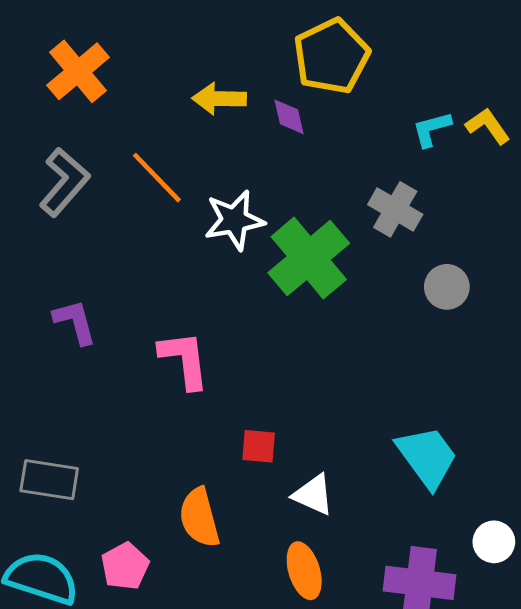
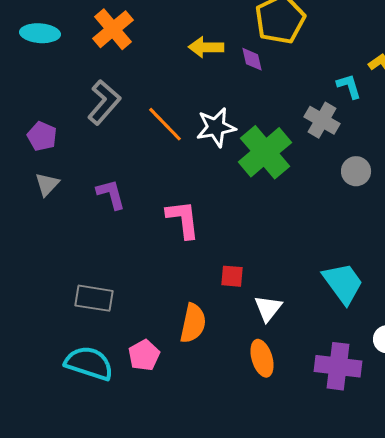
cyan L-shape: (432, 129) -> (349, 86), moved, turned 88
orange line: (157, 178) -> (165, 124), moved
white triangle: (313, 495) -> (268, 308), turned 44
orange semicircle: (199, 518) -> (193, 323), turned -153

